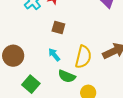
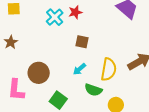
cyan arrow: (54, 55) -> (79, 69), turned -88

